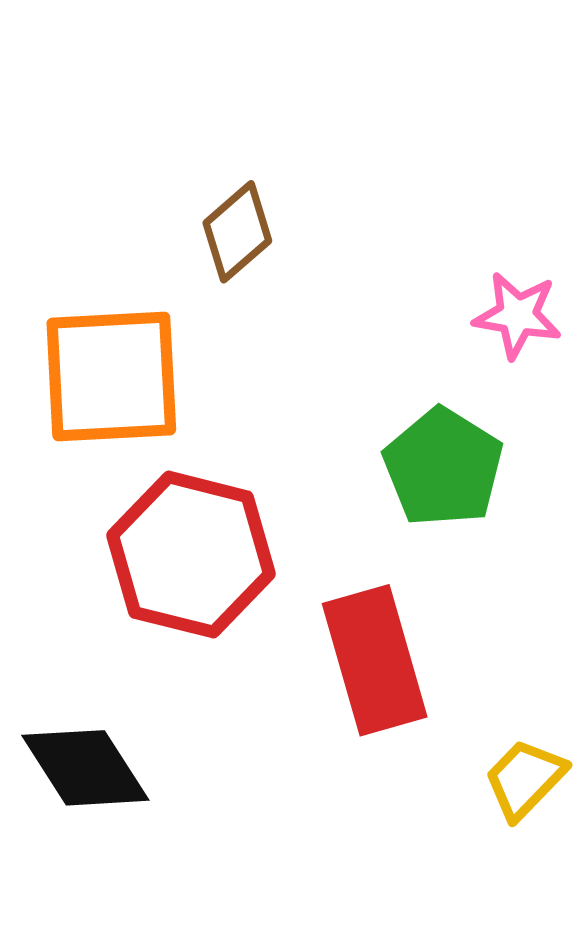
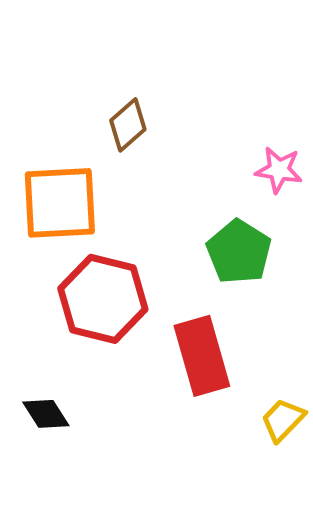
black diamond: (85, 768) -> (46, 414), size x0.7

